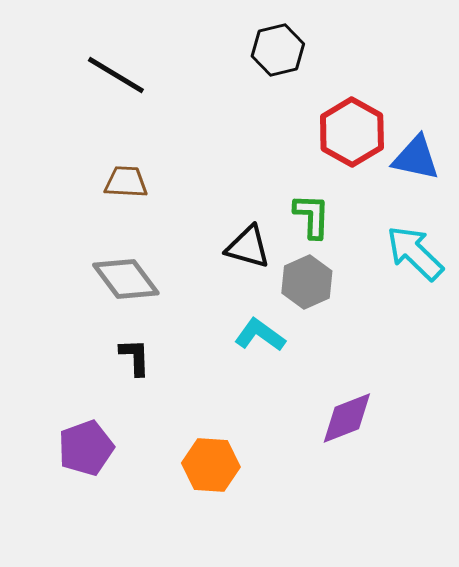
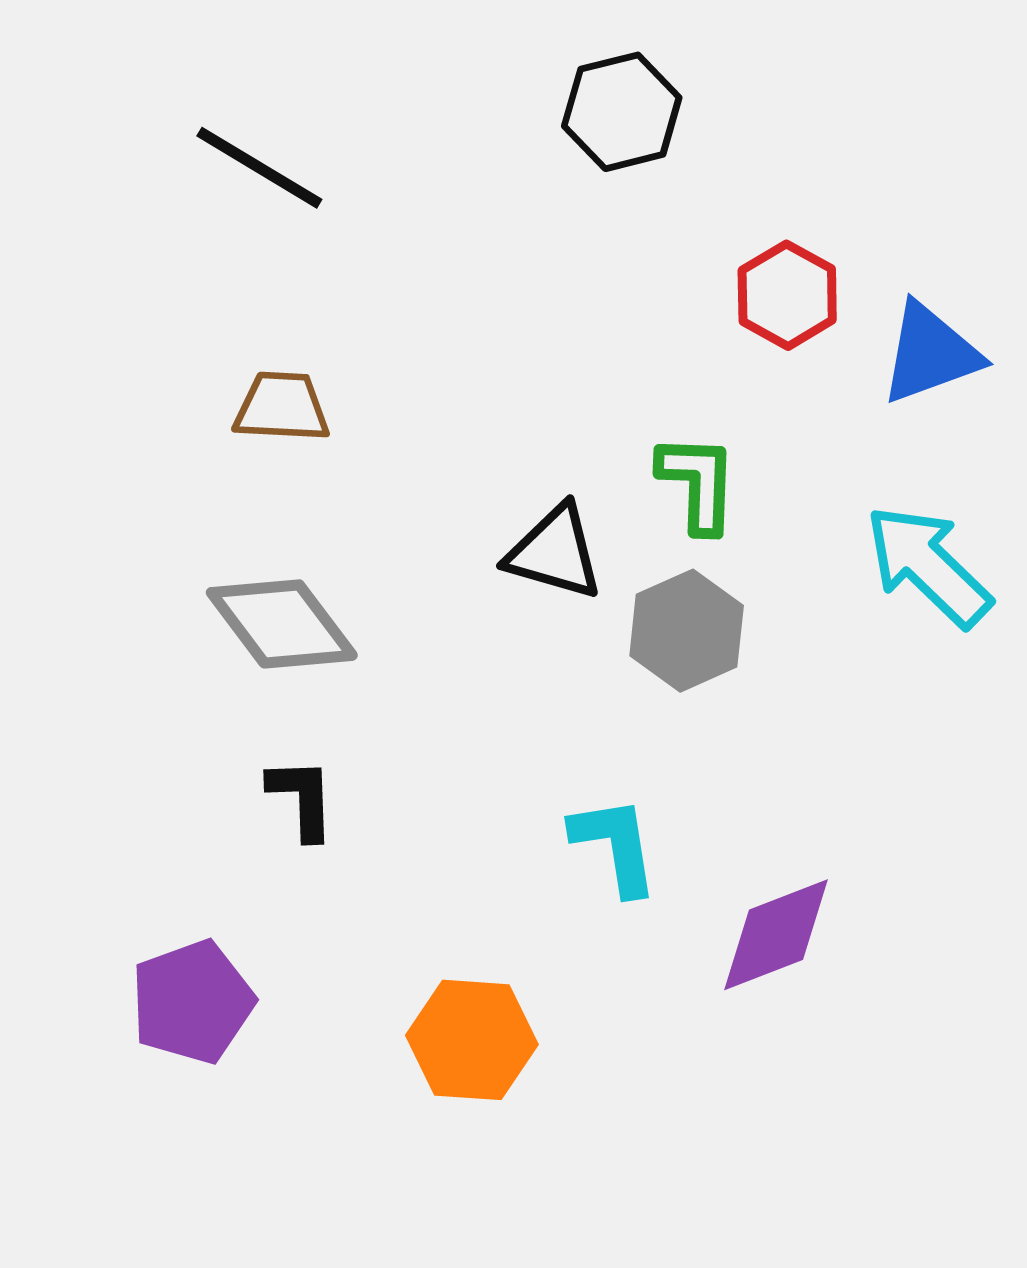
red hexagon: (352, 132) -> (787, 295), size x0.7
blue triangle: (416, 158) -> (930, 353), turned -32
cyan L-shape: (260, 335) -> (615, 845), moved, turned 45

